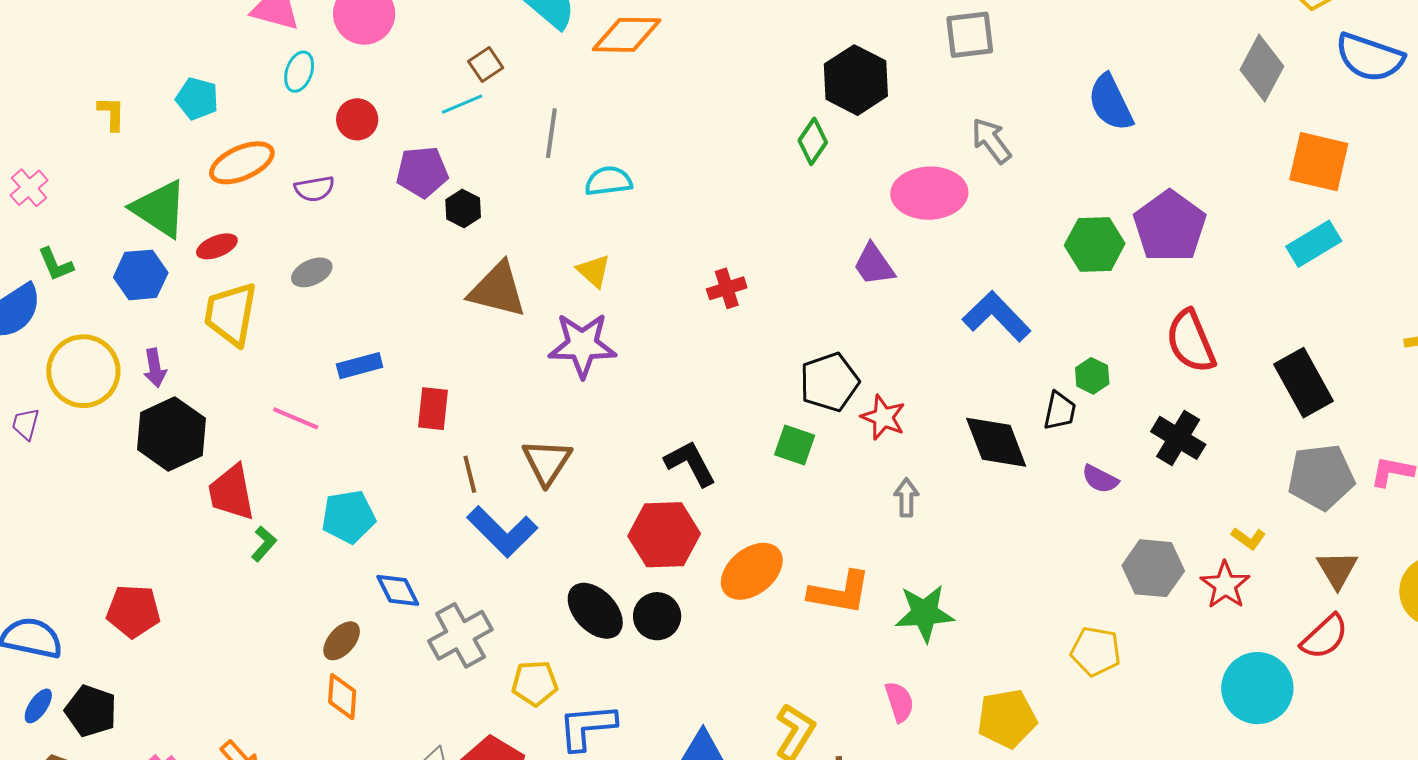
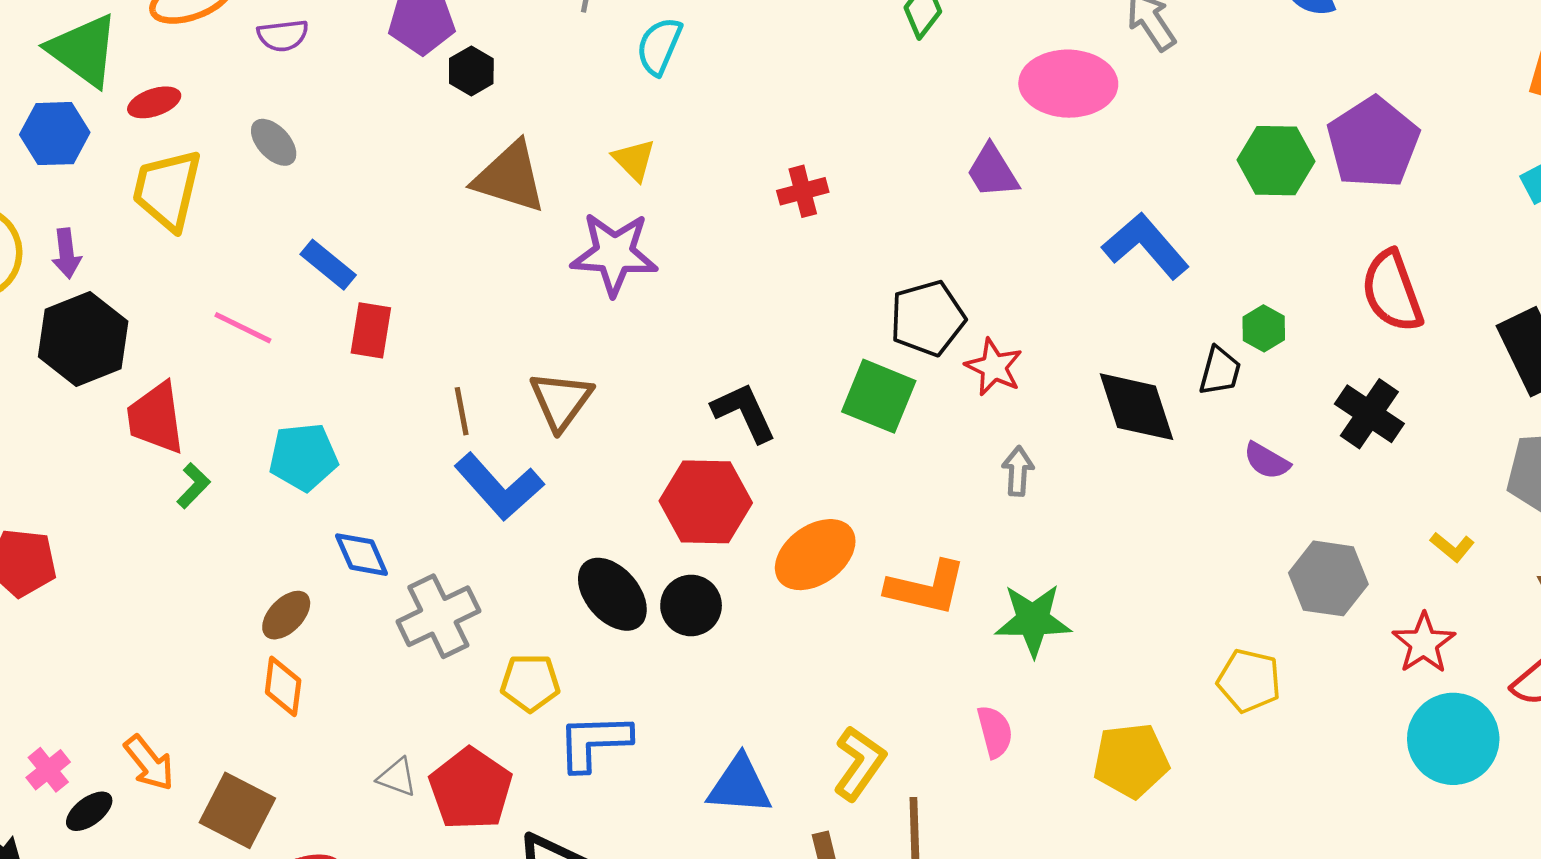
cyan semicircle: (609, 181) -> (659, 46), turned -63
gray ellipse: (312, 272) -> (274, 142), turned 69
blue rectangle: (360, 366) -> (328, 265), turned 51
red rectangle: (433, 409) -> (371, 330), moved
green square: (795, 445) -> (879, 396), size x1.4
red star: (1225, 585) -> (1424, 643), moved

